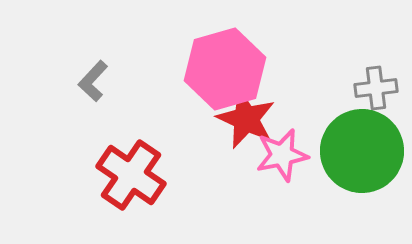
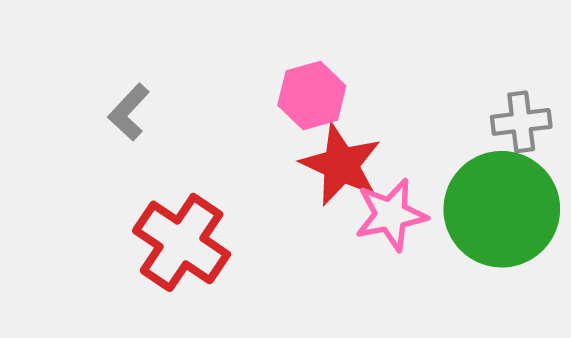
pink hexagon: (225, 69) -> (312, 96), size x0.6

